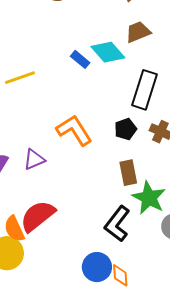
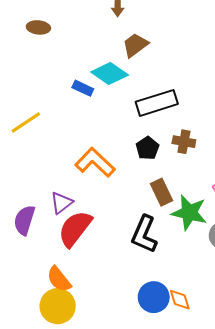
black rectangle: (144, 90) -> (157, 103), turned 69
red semicircle: (38, 216) -> (75, 229), moved
black L-shape: (117, 224) -> (144, 234), moved

